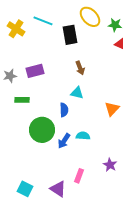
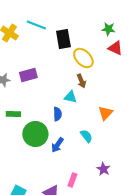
yellow ellipse: (90, 17) -> (83, 58), moved
brown arrow: (80, 68) -> (81, 81), moved
green rectangle: (22, 100) -> (13, 114), moved
cyan semicircle: (83, 136) -> (86, 136), moved, turned 48

